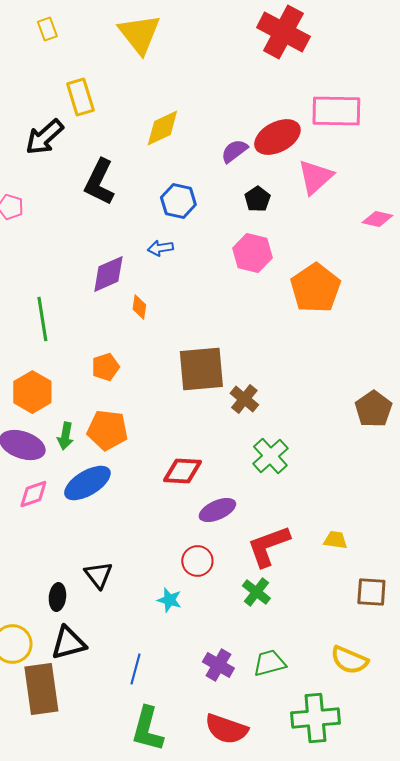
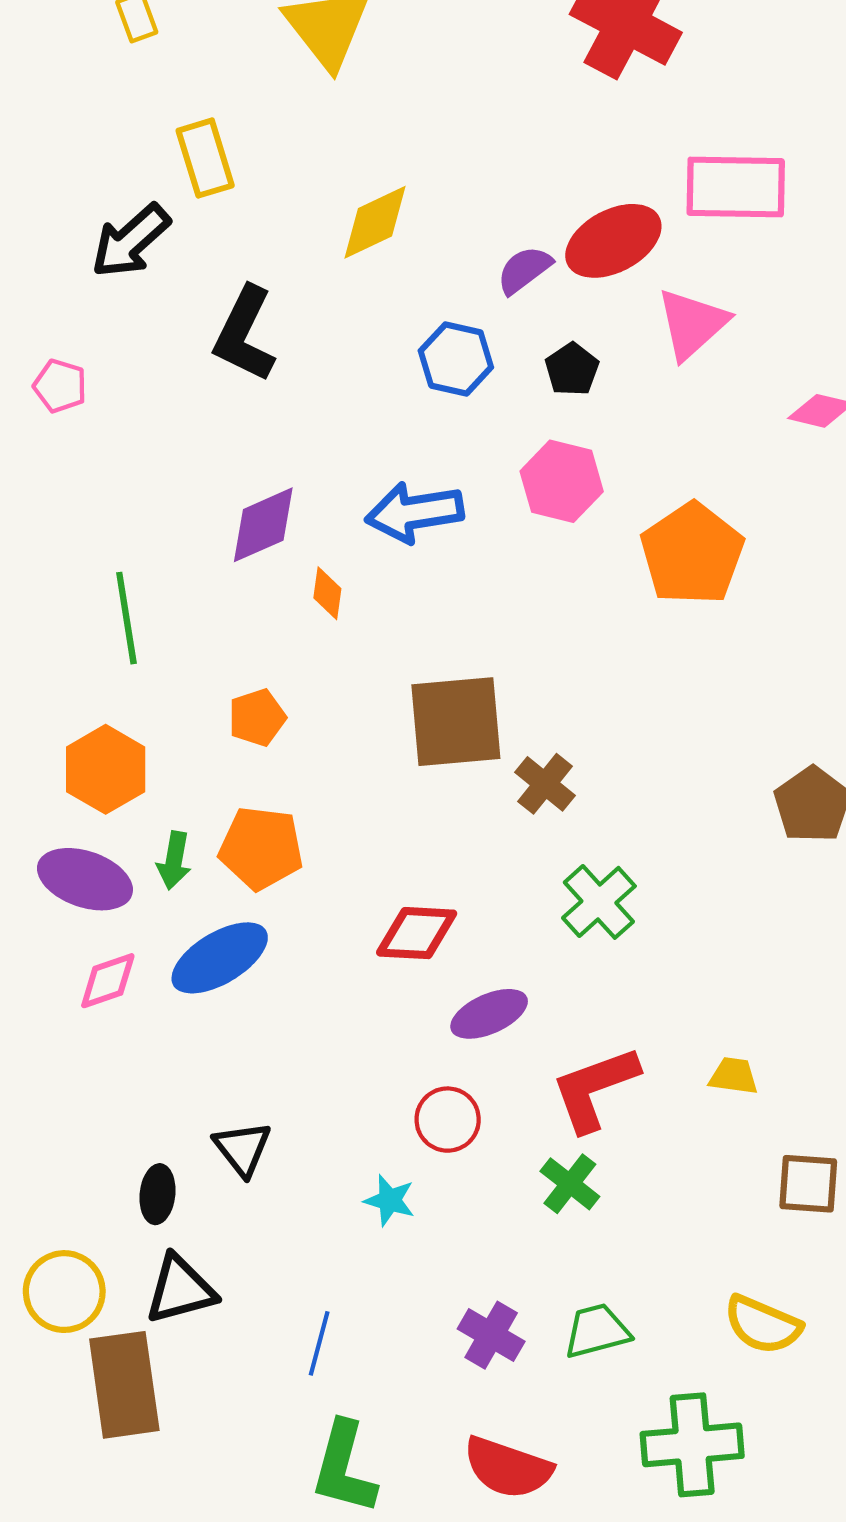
blue hexagon: (178, 201) -> (456, 359), moved
blue arrow: (160, 248) -> (414, 512), moved, size x1.8

